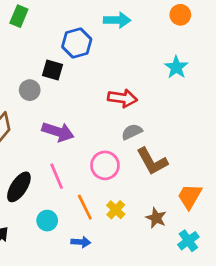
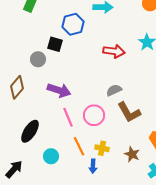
red arrow: (122, 98) -> (114, 51), moved
pink line: (57, 176) -> (68, 117), moved
yellow cross: (116, 210) -> (102, 148), turned -32
blue arrow: (81, 242) -> (93, 166), moved, turned 88

